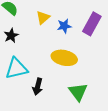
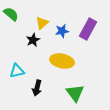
black star: (11, 36) -> (33, 40), moved
cyan triangle: (16, 68) -> (17, 71), size x0.7

